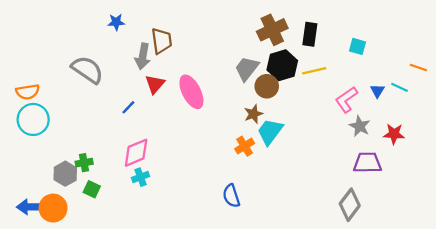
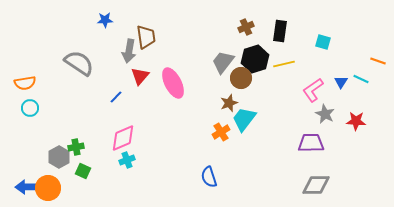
brown cross: (272, 30) -> (246, 27), size x0.6
cyan circle: (33, 119) -> (30, 108), size x0.6
purple trapezoid: (367, 163) -> (311, 143), moved
gray diamond: (350, 205) -> (316, 185), turned 52

